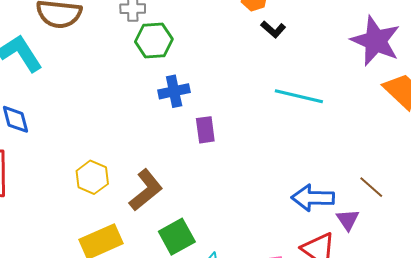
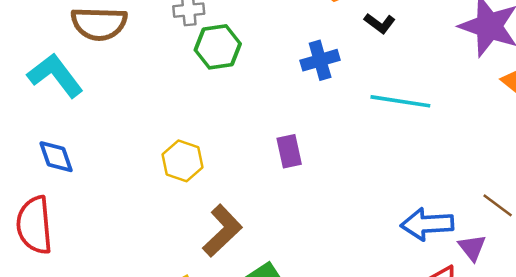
black L-shape: (273, 29) -> (380, 23), moved
blue cross: (174, 91) -> (320, 60), moved
yellow hexagon: (92, 177) -> (183, 161), moved

